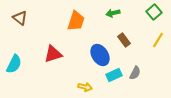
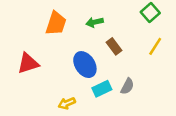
green arrow: (113, 13) -> (95, 22), moved
yellow arrow: (85, 87) -> (67, 103), turned 144

